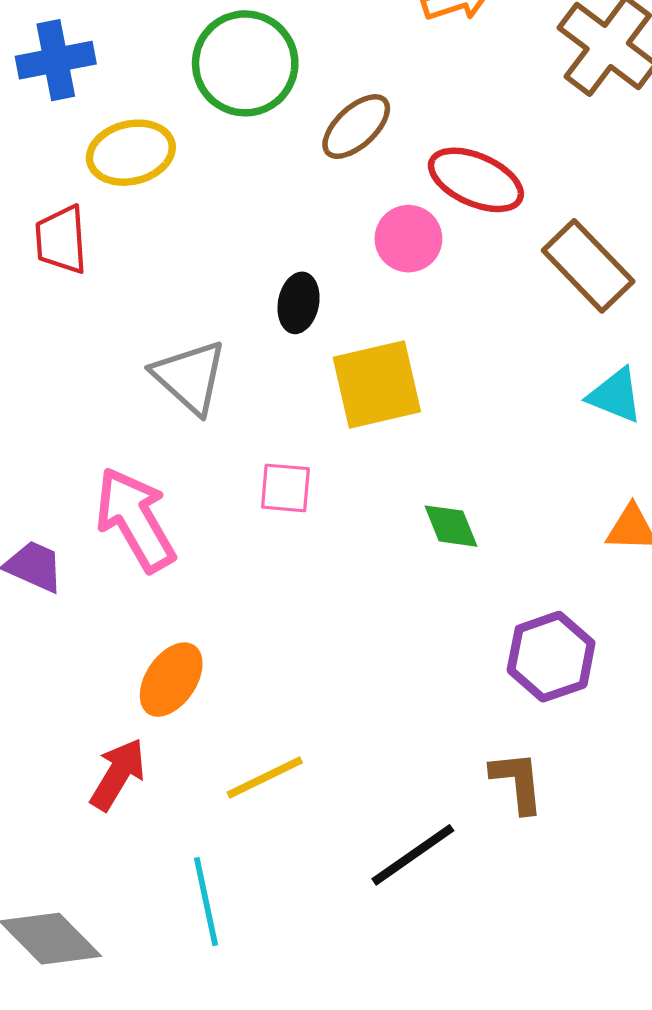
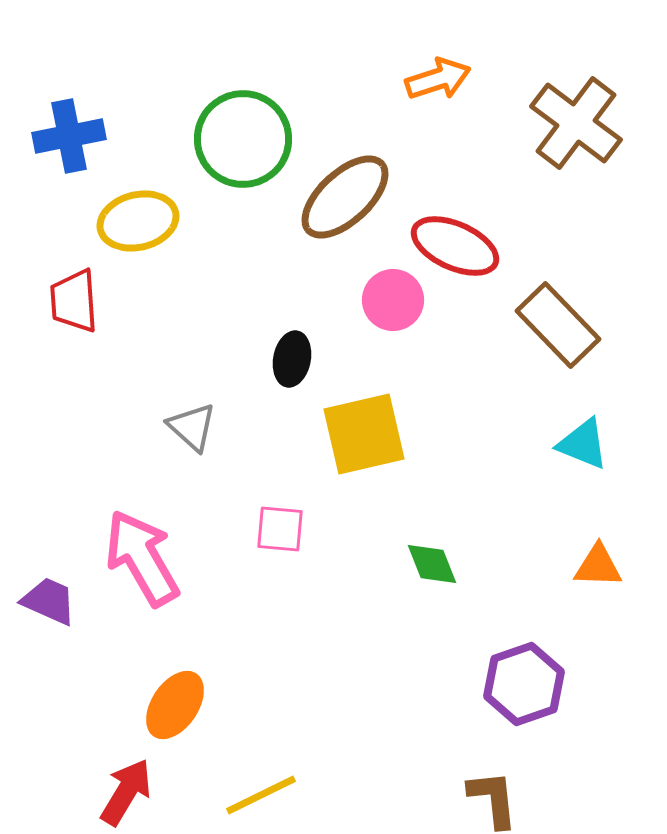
brown ellipse: (356, 127) -> (345, 197), size x1.4
gray triangle: (190, 377) -> (192, 427), size x0.7

